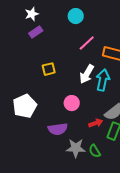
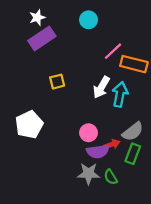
purple rectangle: (36, 32) -> (42, 38), size x1.6
pink line: (87, 43) -> (113, 51), moved
pink circle: (72, 103) -> (89, 133), moved
purple semicircle: (58, 129) -> (98, 151), moved

